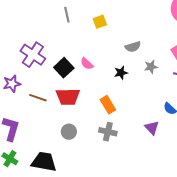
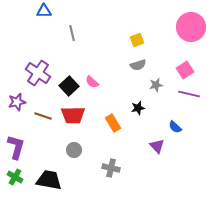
yellow square: (100, 22) -> (137, 40), moved
black star: (121, 73) -> (138, 108), moved
gray cross: (108, 132) -> (111, 168), moved

